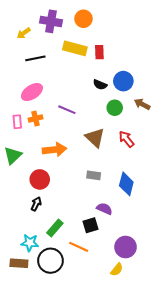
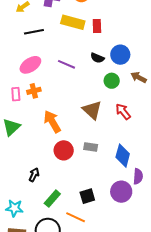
purple line: (67, 110) -> (66, 64), moved
orange arrow: (54, 150) -> (52, 122), turned -115
red circle: (40, 179) -> (64, 150), moved
purple semicircle: (104, 209) -> (138, 176), moved, turned 70
cyan star: (30, 243) -> (14, 208), moved
purple circle: (126, 247) -> (121, 192), moved

